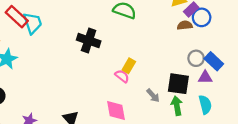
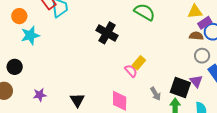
gray circle: (196, 58) -> (202, 56), moved
purple triangle: (205, 77) -> (196, 81), moved, turned 40

